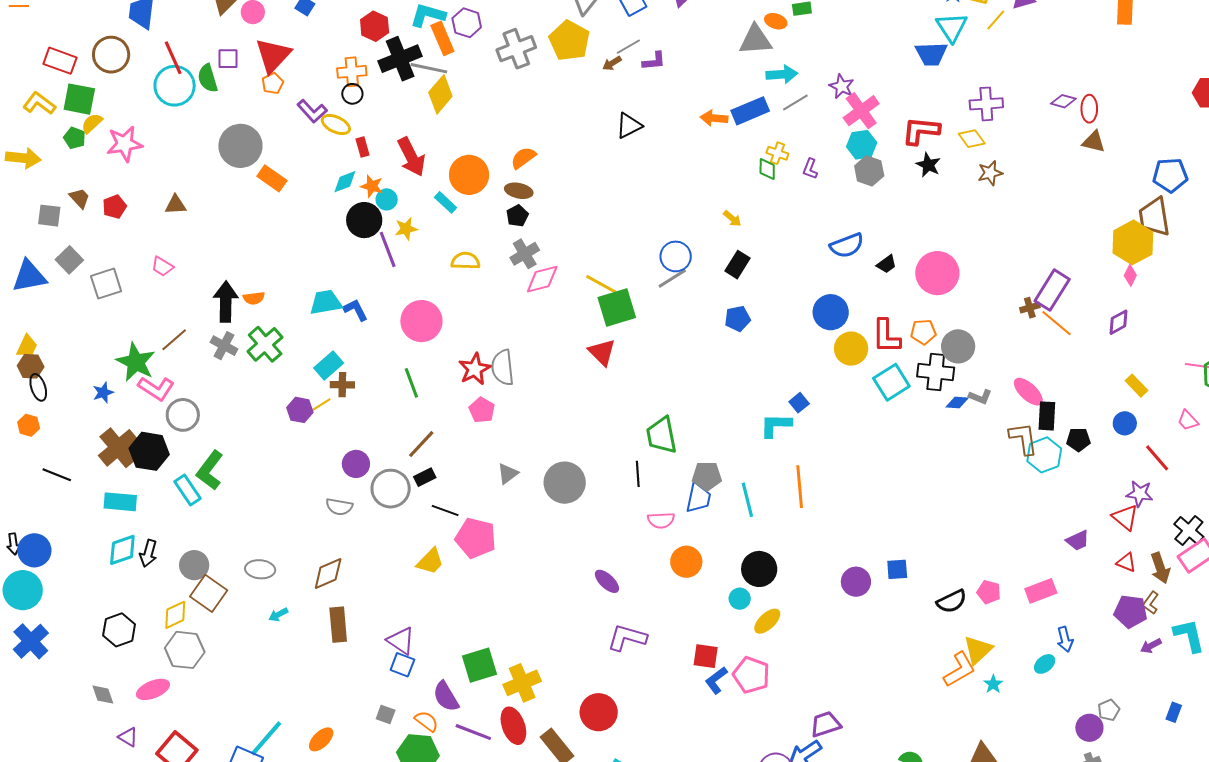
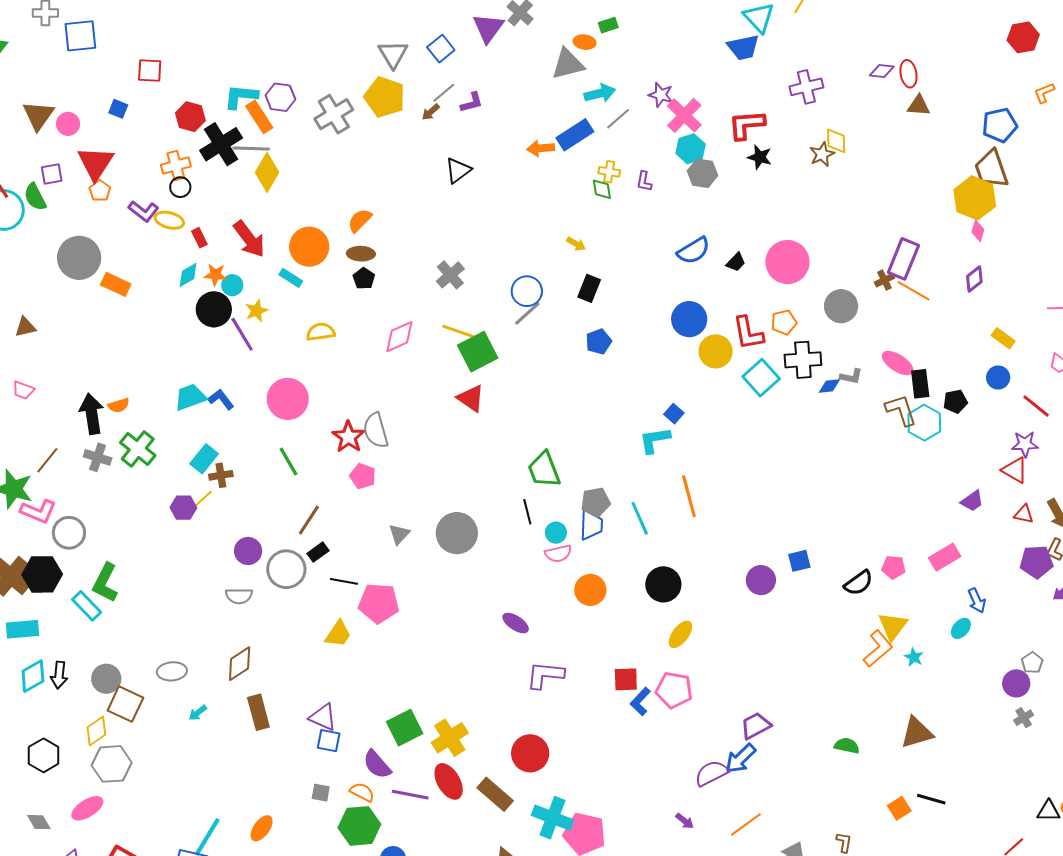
yellow diamond: (972, 139) -> (836, 141), moved, turned 44
gray cross: (525, 254) -> (450, 275), moved
gray circle: (958, 346) -> (841, 306), moved
cyan circle: (740, 599) -> (556, 533), moved

